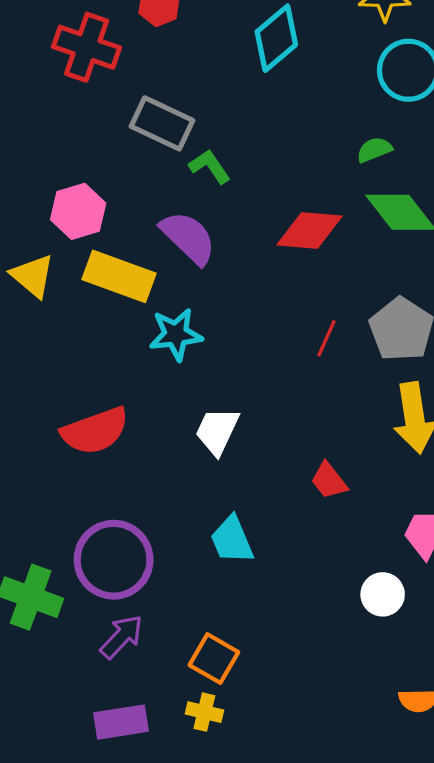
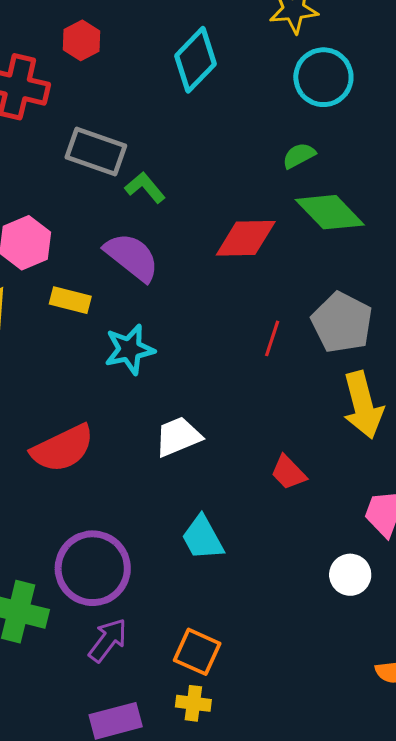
yellow rectangle: (119, 276) -> (70, 300), size x0.6
white trapezoid: (217, 431) -> (178, 437), turned 48

